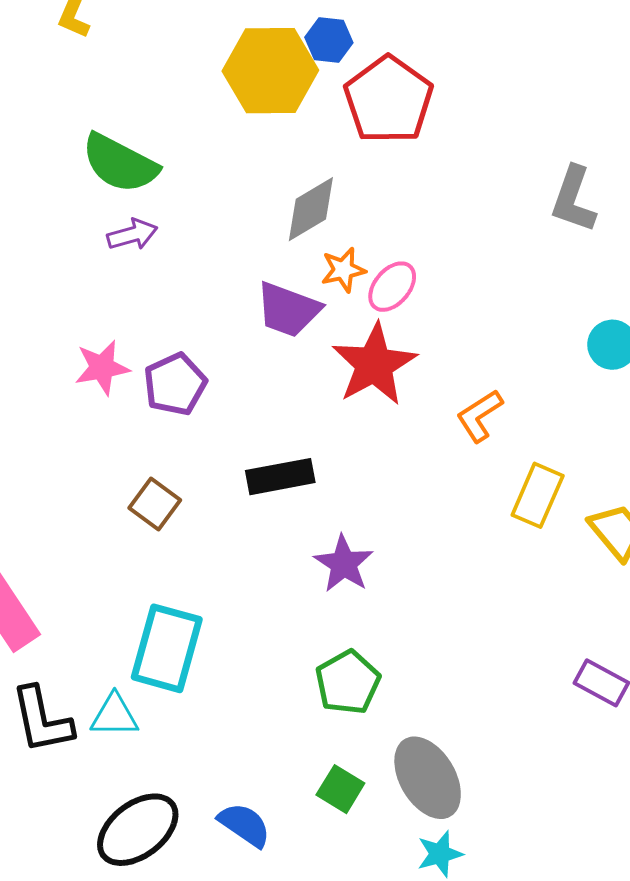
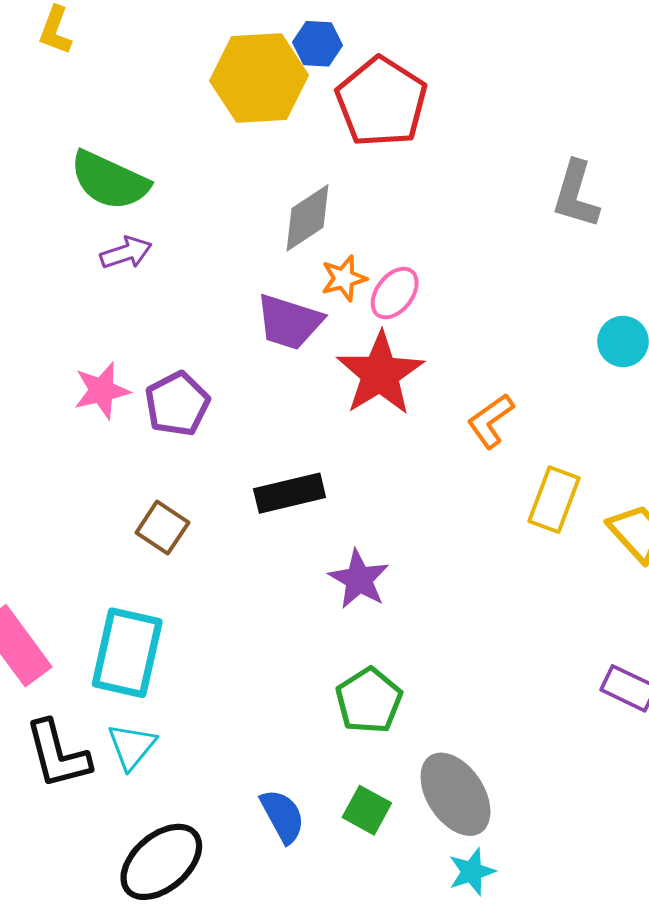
cyan rectangle: (167, 648) -> (127, 653), moved
cyan triangle: (114, 716) -> (132, 746), turned -48
blue semicircle: (244, 825) -> (283, 816), moved, turned 30

